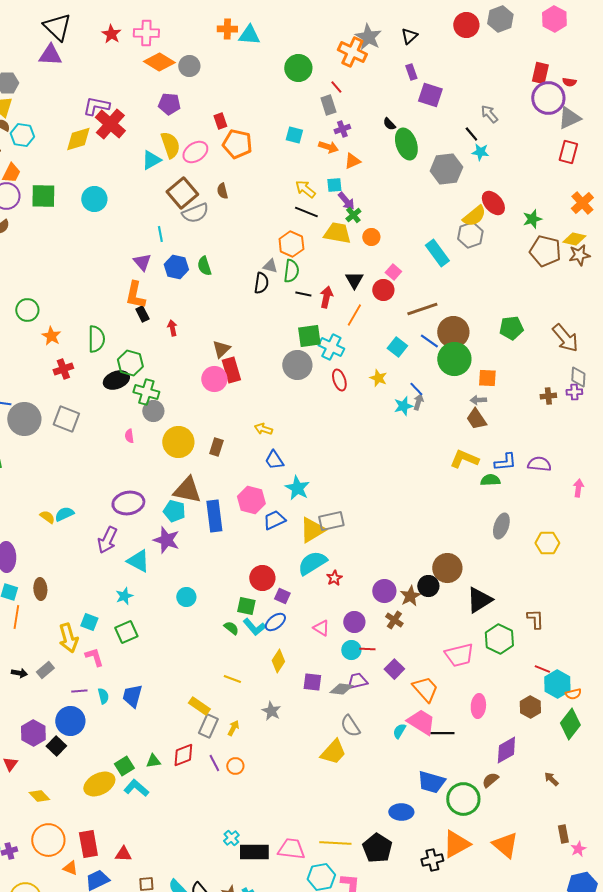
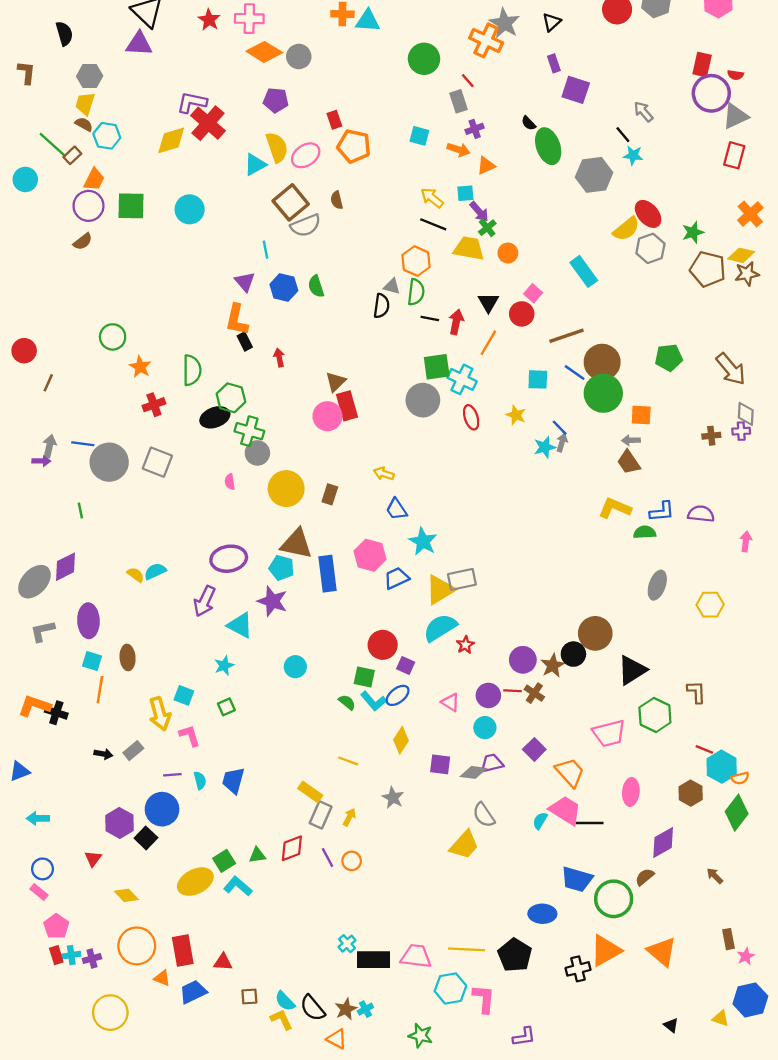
gray hexagon: (470, 235) -> (650, 248), moved
cyan square: (397, 347) -> (538, 379), turned -36
green square: (126, 632) -> (226, 707), size x0.7
red line: (367, 649) -> (512, 691), moved

